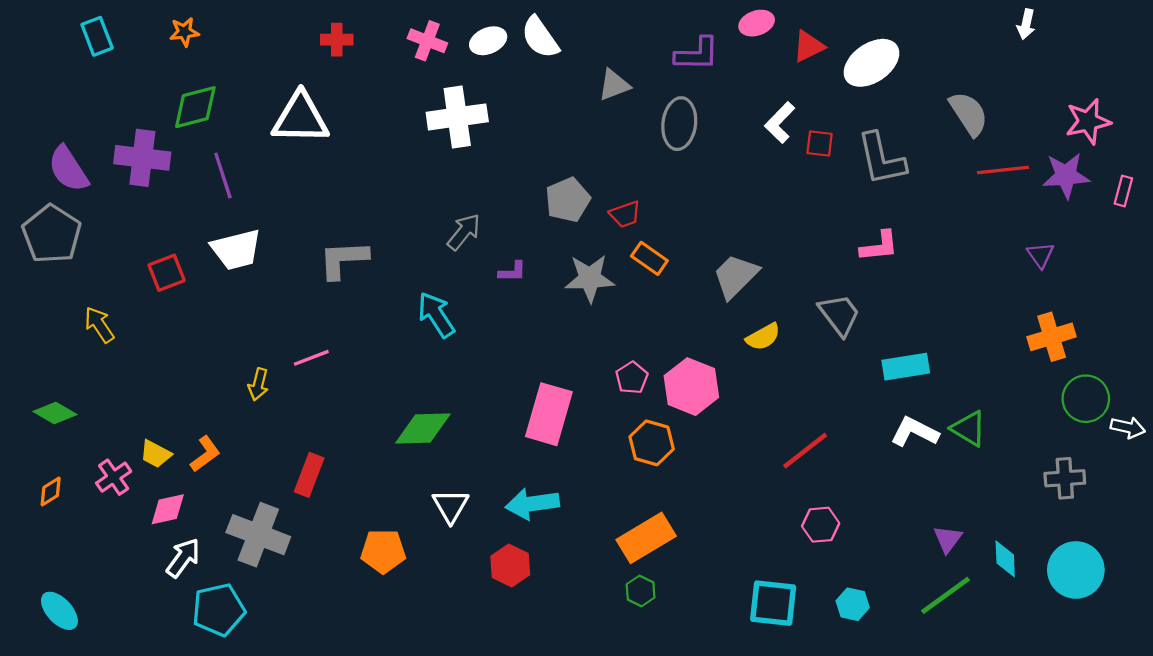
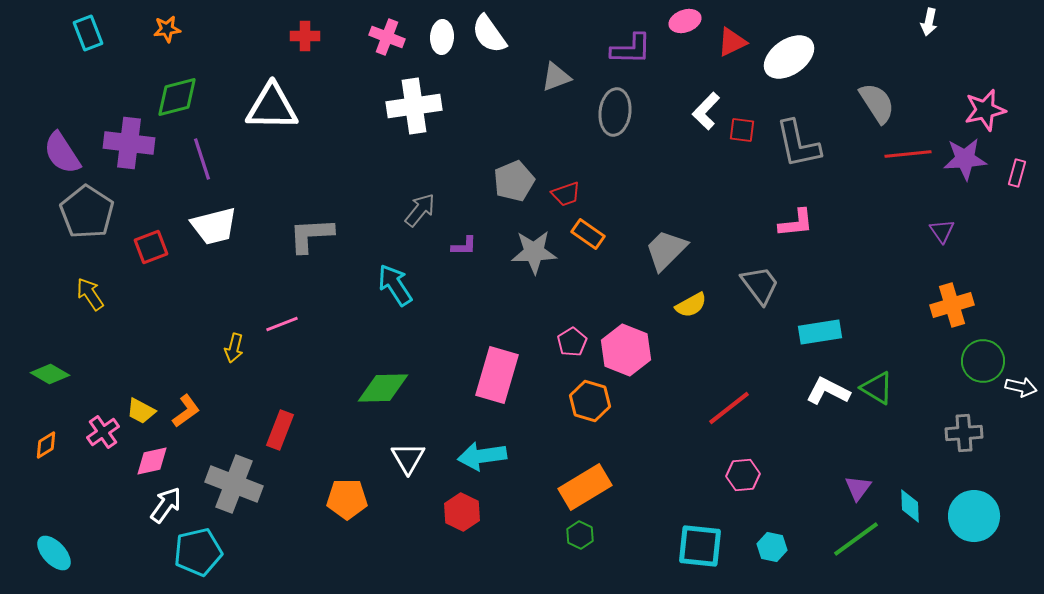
white ellipse: (488, 41) -> (442, 37), turned -64
gray pentagon: (52, 234) -> (87, 212), moved

